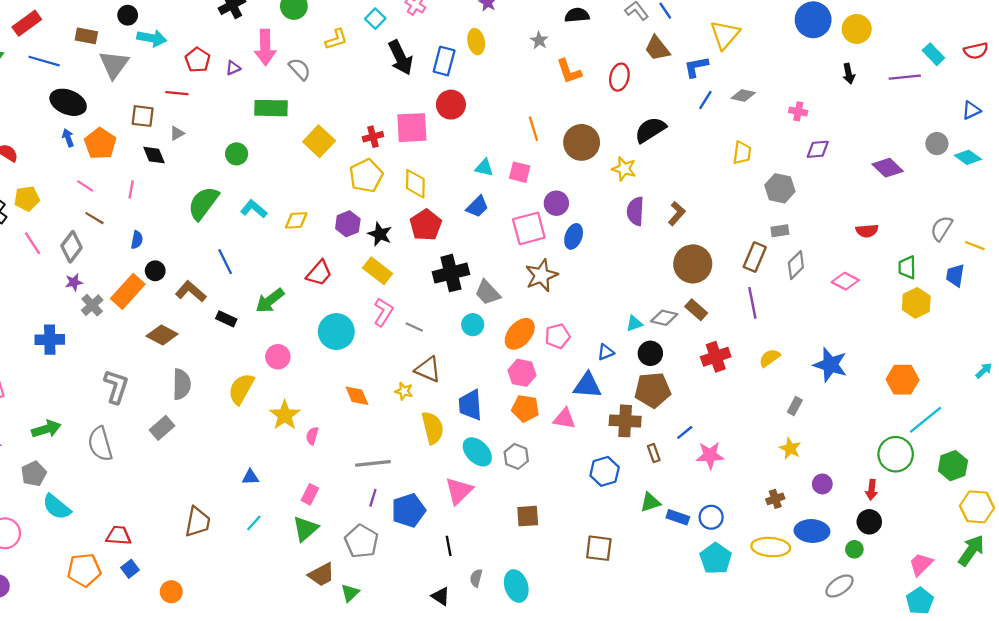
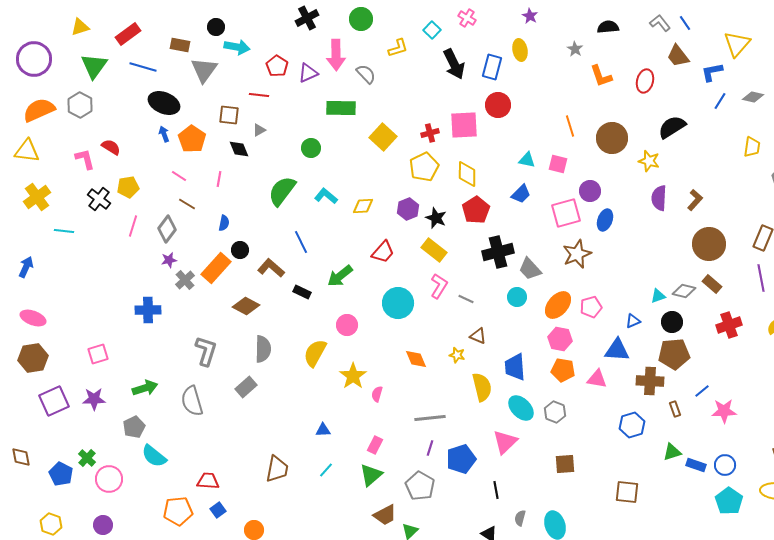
purple triangle: (233, 68) -> (308, 73), size x1.5
pink line: (33, 243) -> (133, 226), turned 50
brown triangle: (428, 369) -> (478, 336), size x0.7

